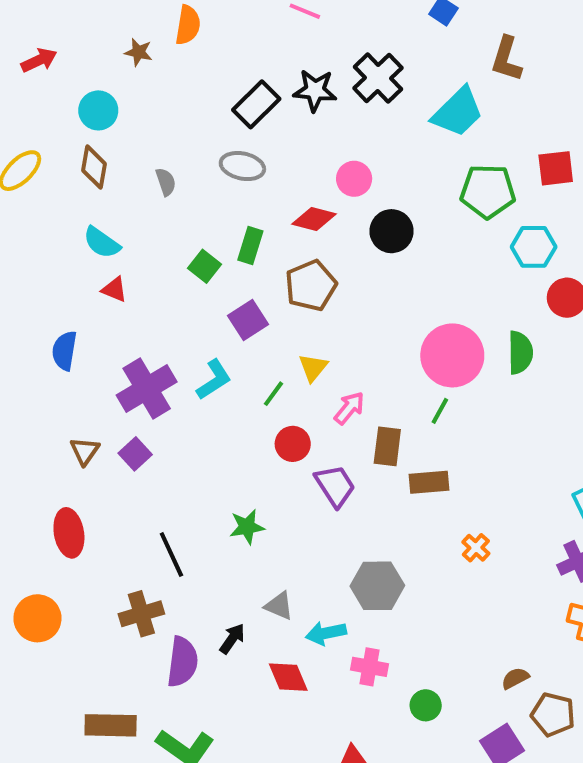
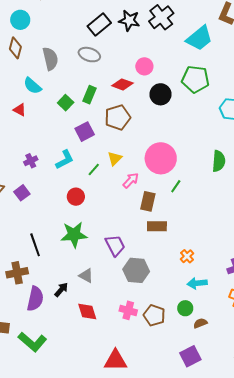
gray semicircle: (166, 182) -> (50, 59), size x1.6
green pentagon: (488, 191) -> (195, 79), moved
cyan semicircle: (102, 243) -> (32, 86), moved
pink circle: (452, 355) -> (161, 158), moved
purple cross: (147, 388) -> (31, 161), size x0.5
red circle: (293, 444) -> (76, 197), moved
brown rectangle: (429, 482) -> (157, 226), moved
purple trapezoid: (335, 486) -> (115, 245), moved
green star: (247, 527) -> (74, 235), size x1.5
cyan arrow: (326, 633) -> (197, 283), moved
green circle: (426, 705) -> (185, 308), moved
brown pentagon: (553, 714) -> (154, 315), moved

